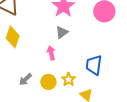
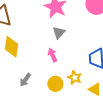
gray arrow: (26, 79) -> (25, 80), moved

